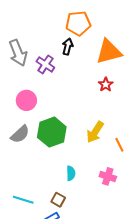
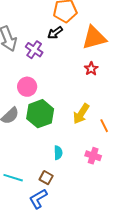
black arrow: (68, 46) -> (55, 33), turned -140
pink circle: (26, 100) -> (27, 87), moved

